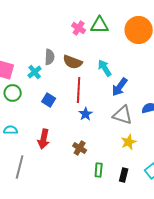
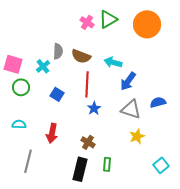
green triangle: (100, 25) -> (108, 19), turned -30
cyan arrow: (105, 68) -> (113, 62), turned -42
black rectangle: (124, 175) -> (80, 169), moved, size x1.6

